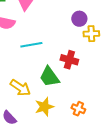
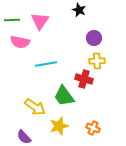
yellow cross: (91, 34) -> (97, 61), moved

